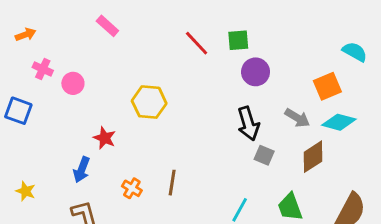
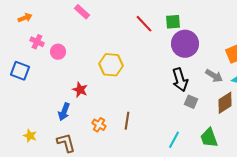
purple circle: (256, 72) -> (185, 44), size x1.4
yellow star: (26, 191) -> (30, 136), moved

